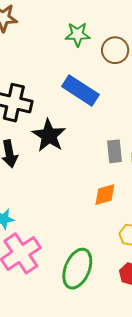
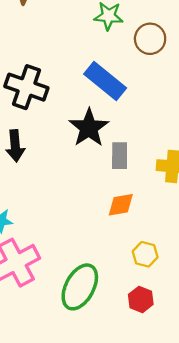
black star: (49, 135) -> (89, 128), moved
gray rectangle: (114, 151) -> (120, 156), moved

